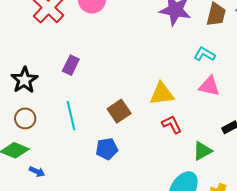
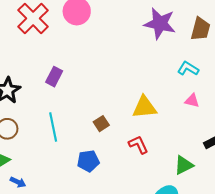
pink triangle: (209, 86) -> (192, 101), size x0.7
brown square: (119, 111) -> (101, 124), size x0.7
red L-shape: (172, 124) -> (138, 145), moved

